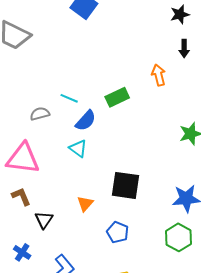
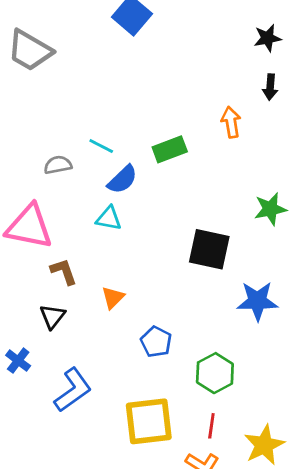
cyan triangle: (78, 148) -> (109, 218), turned -30
black square: (125, 185) -> (209, 249), moved
brown L-shape: (21, 196) -> (64, 272), moved
green hexagon: (178, 237) -> (215, 373), moved

